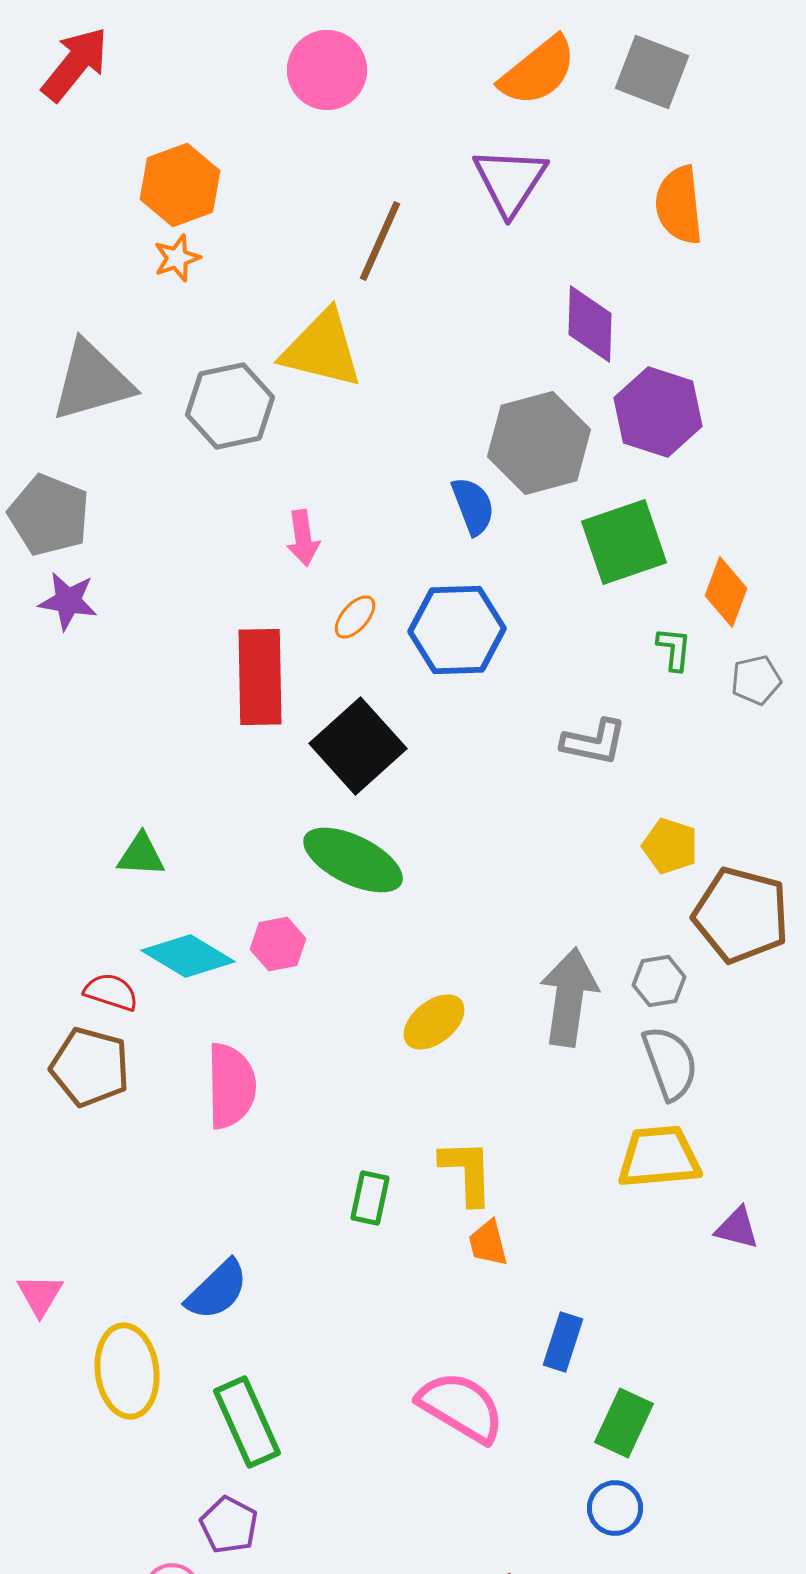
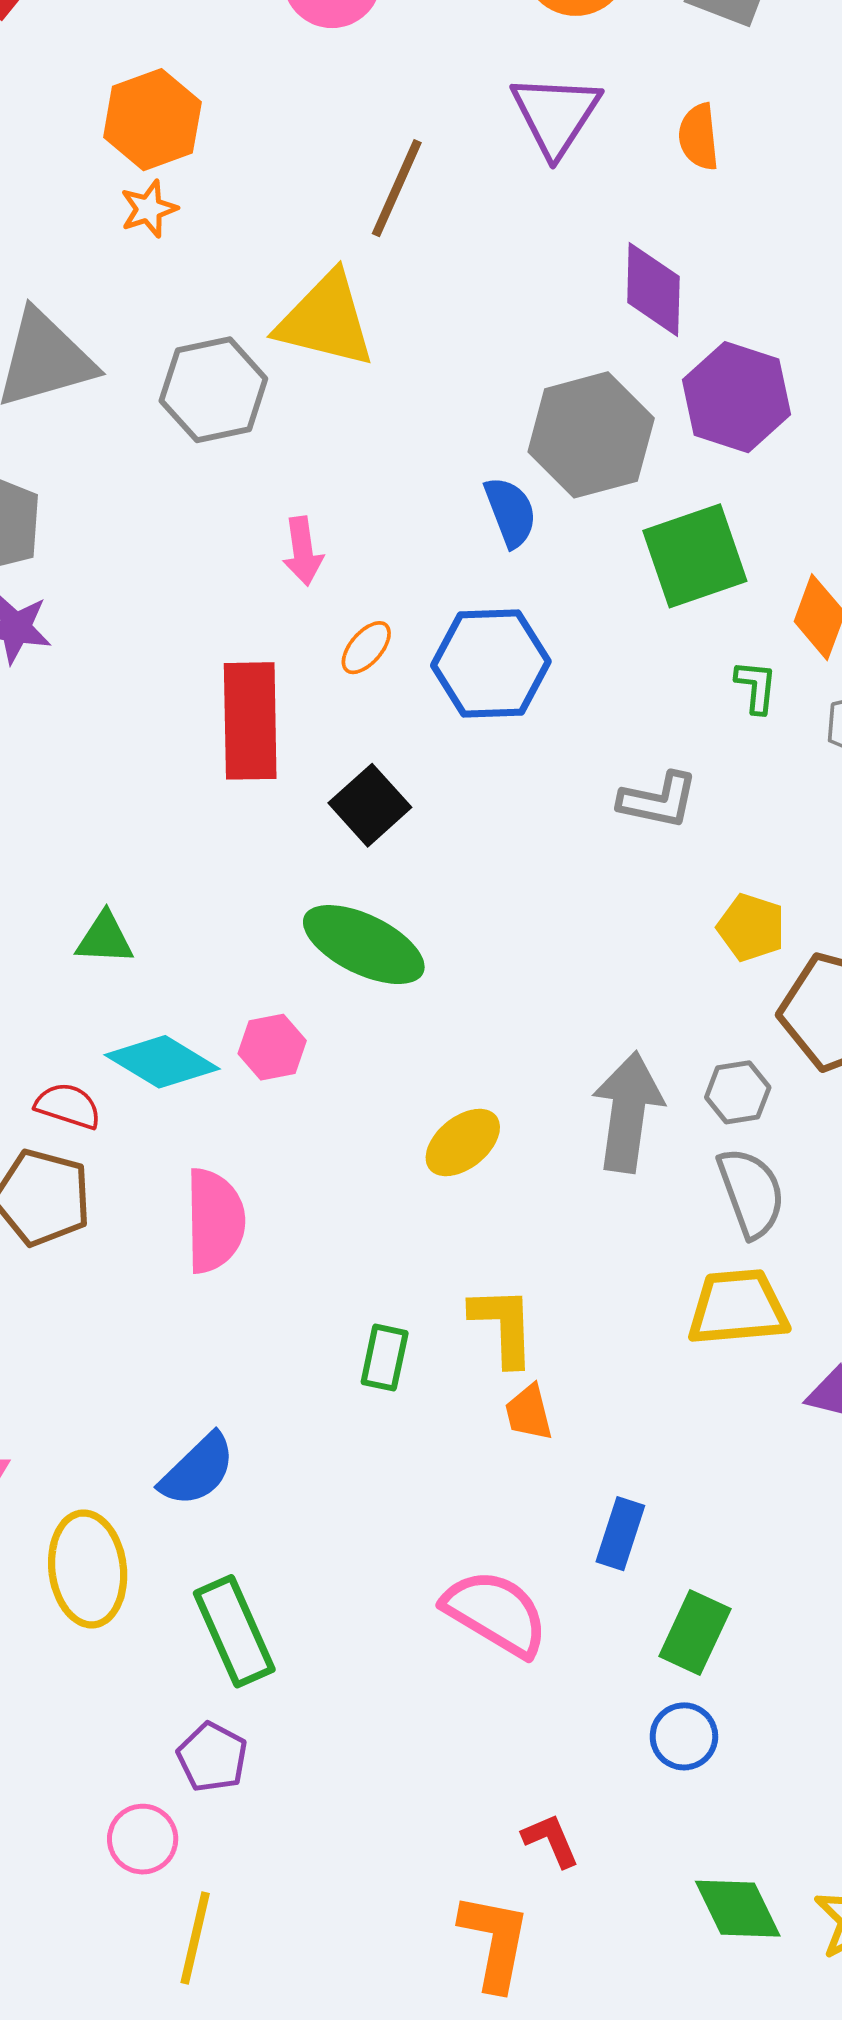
orange semicircle: (679, 205) -> (699, 137), moved, size x0.7
black square: (358, 746) -> (370, 805), size x0.7

